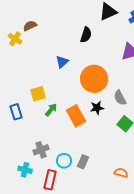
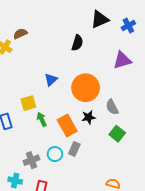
blue triangle: (62, 62) -> (51, 80), moved
green arrow: (51, 110) -> (42, 119), turned -64
cyan circle: (64, 161) -> (55, 154), moved
gray rectangle: (83, 162) -> (74, 149), moved

